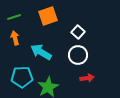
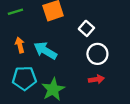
orange arrow: (15, 38) -> (20, 45), moved
white circle: (78, 55) -> (97, 54), moved

